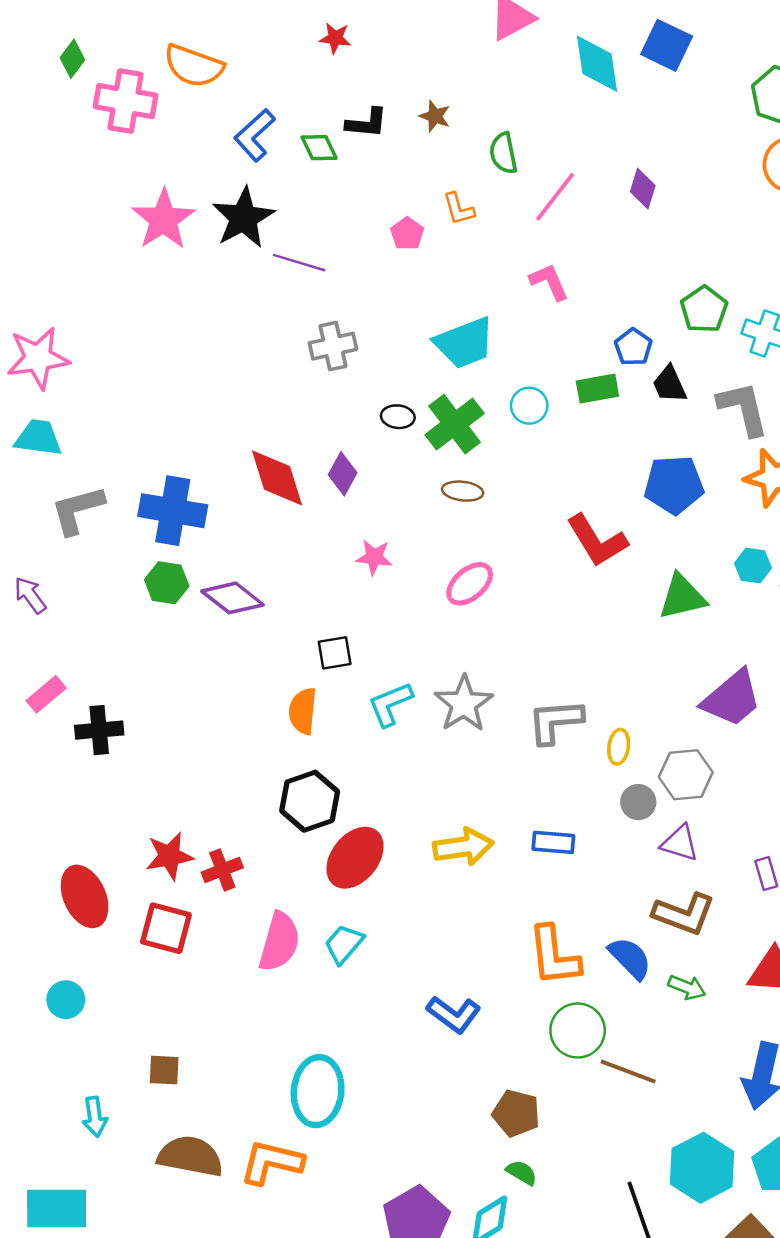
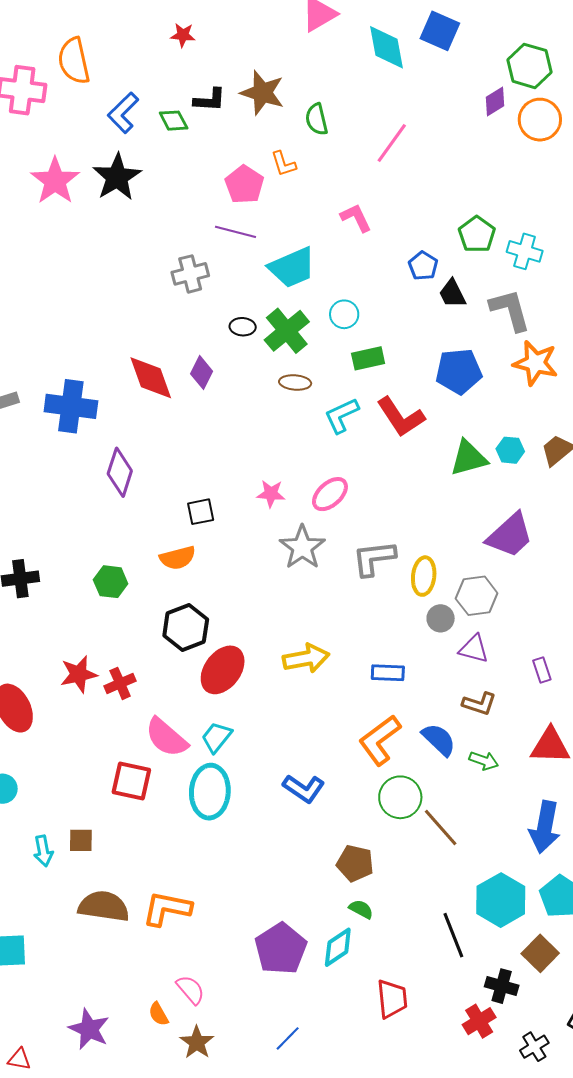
orange semicircle: (194, 66) -> (74, 61), turned 60
brown star: (435, 116) -> (262, 93), size x1.8
purple diamond: (643, 189) -> (495, 102), moved, turned 44
pink line: (555, 197) -> (392, 143), moved
pink pentagon: (407, 234) -> (244, 185), size x1.5
purple line: (299, 263) -> (235, 232), moved
green rectangle: (597, 389) -> (368, 358), moved
pink star: (374, 557) -> (271, 494), moved
cyan hexagon: (753, 566) -> (510, 450), moved
green hexagon: (167, 583) -> (111, 582), moved
pink ellipse: (470, 584) -> (330, 494), moved
purple diamond: (232, 598) -> (120, 472), turned 72
cyan L-shape: (390, 704) -> (342, 416), moved
orange semicircle: (303, 711) -> (178, 558), turned -108
yellow ellipse: (619, 747) -> (424, 576), size x1.4
blue rectangle: (553, 842) -> (388, 673), moved
brown L-shape: (684, 914) -> (479, 704), size x0.7
red square: (166, 928) -> (131, 781), moved
pink semicircle: (279, 942) -> (166, 737), turned 117
orange L-shape: (554, 956) -> (380, 740), turned 62
brown line: (628, 1071) -> (441, 828), turned 30
cyan ellipse: (318, 1091) -> (210, 792), moved
cyan arrow: (95, 1117) -> (43, 851), moved

